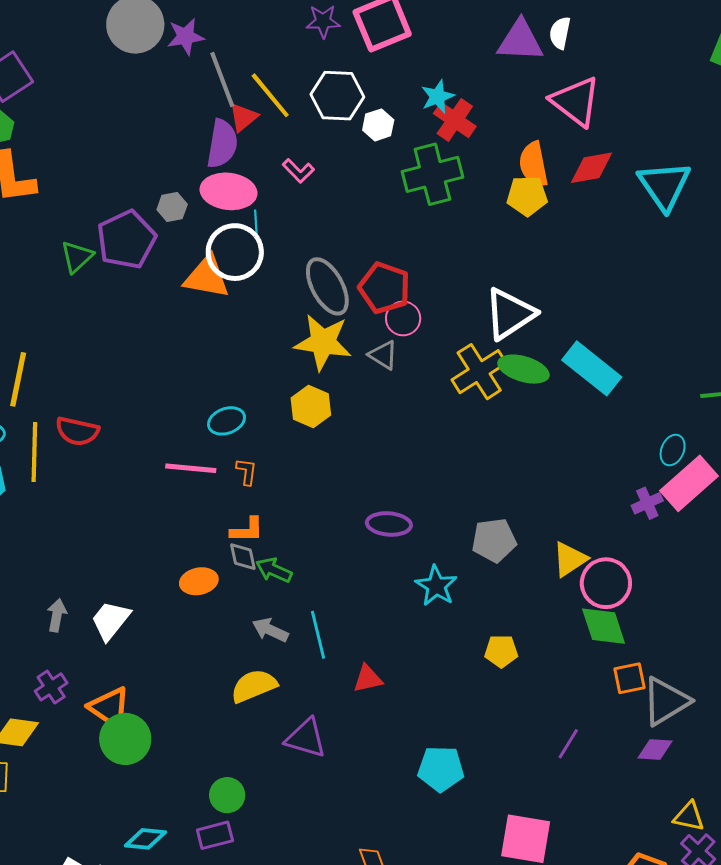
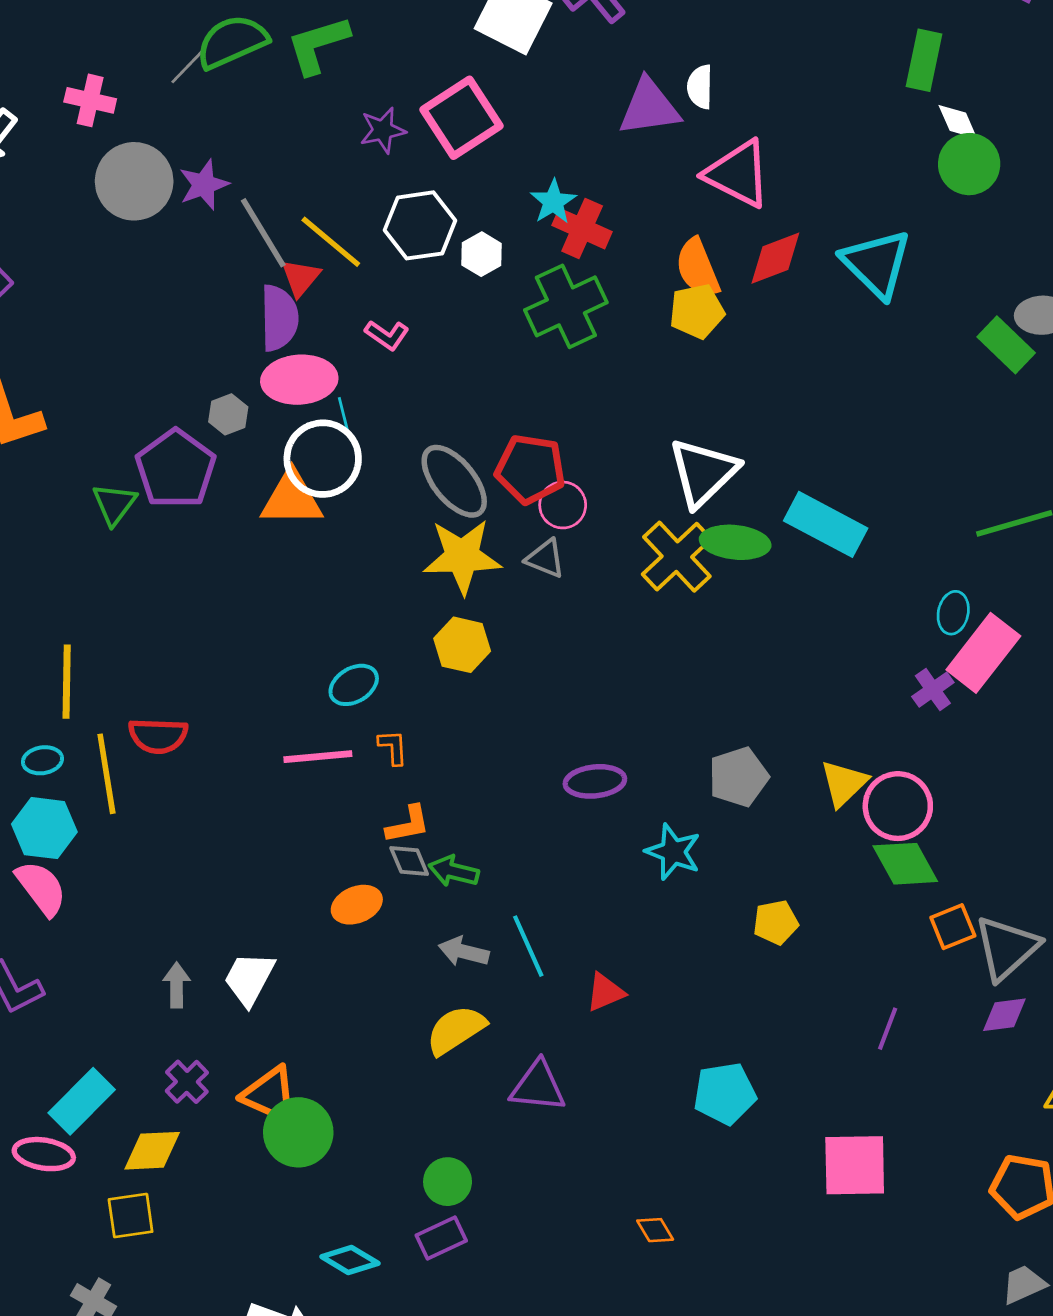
cyan diamond: (145, 839) -> (350, 1260), turned 36

